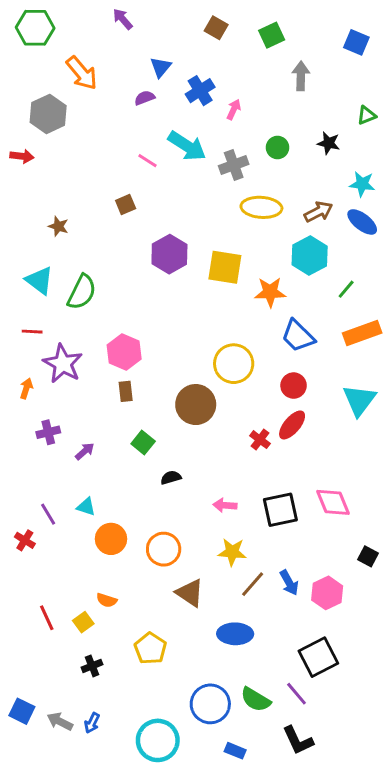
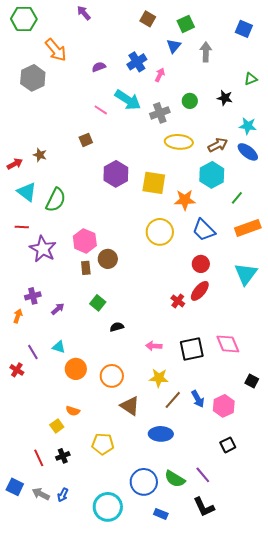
blue triangle: (161, 67) -> (174, 46), moved
red arrow: (22, 156) -> (15, 164), moved, turned -35
yellow circle: (234, 364) -> (160, 232), moved
orange arrow: (26, 388) -> (18, 316), moved
brown circle: (196, 405) -> (108, 259), moved, size x0.7
red line: (47, 618) -> (39, 458), moved
yellow pentagon: (150, 648) -> (103, 444), turned -30
black square: (318, 657) -> (228, 445), moved, size x0.6

